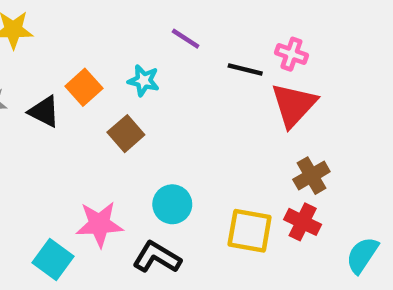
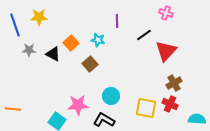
purple line: (186, 39) -> (117, 21), turned 56
pink cross: (292, 54) -> (166, 13), moved
black line: (245, 70) -> (144, 35), turned -49
cyan semicircle: (362, 255) -> (197, 119), turned 60

